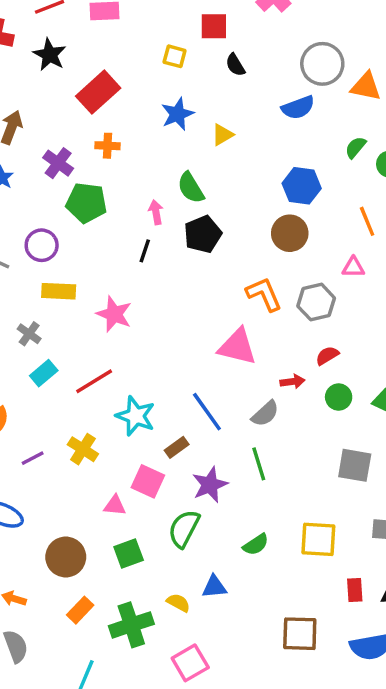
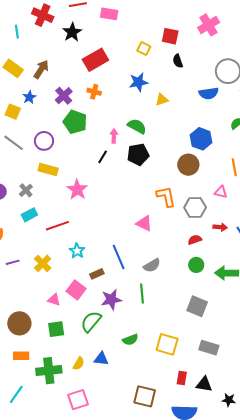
green semicircle: (191, 188) -> (137, 126), turned 138
pink triangle: (237, 347) -> (144, 223), size x0.7
red arrow: (292, 382) -> (220, 227), moved
cyan star: (136, 416) -> (77, 251), size x0.7
yellow semicircle: (178, 603) -> (79, 364), turned 80
orange rectangle: (80, 610) -> (21, 356), turned 35

